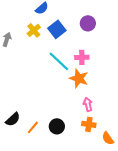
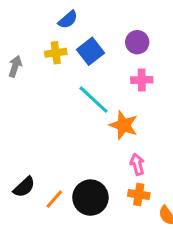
yellow cross: (34, 30) -> (56, 53), turned 32
pink cross: (82, 57) -> (142, 80), moved
black circle: (57, 126) -> (90, 198), size x1.5

